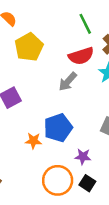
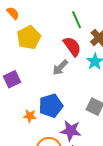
red semicircle: (81, 56) -> (72, 46), turned -110
purple star: (83, 157) -> (71, 131), size x1.5

